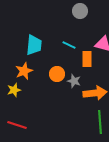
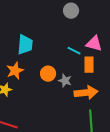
cyan line: (69, 45) -> (74, 51), moved
orange rectangle: (87, 59) -> (89, 65), moved

